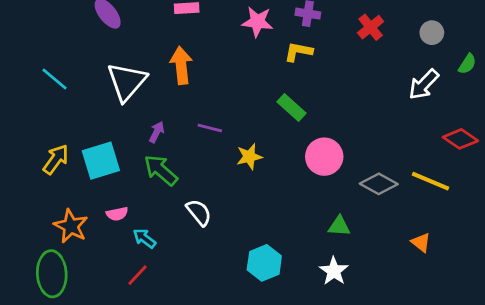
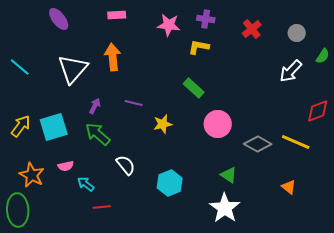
red diamond: (460, 139) -> (318, 111), turned -55
green triangle: (339, 226) -> (229, 175), turned 30
cyan hexagon: (264, 263) -> (170, 183), moved
white star: (334, 271) -> (225, 208), size x1.4
red line: (138, 275) -> (102, 207), moved, turned 42

